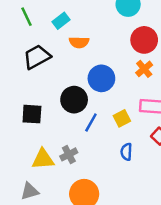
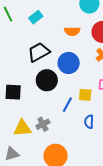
orange semicircle: (79, 42) -> (72, 31), moved
black trapezoid: (37, 57) -> (39, 52), moved
yellow square: (122, 118) -> (85, 95), turned 32
blue line: (91, 123) -> (67, 105), moved

